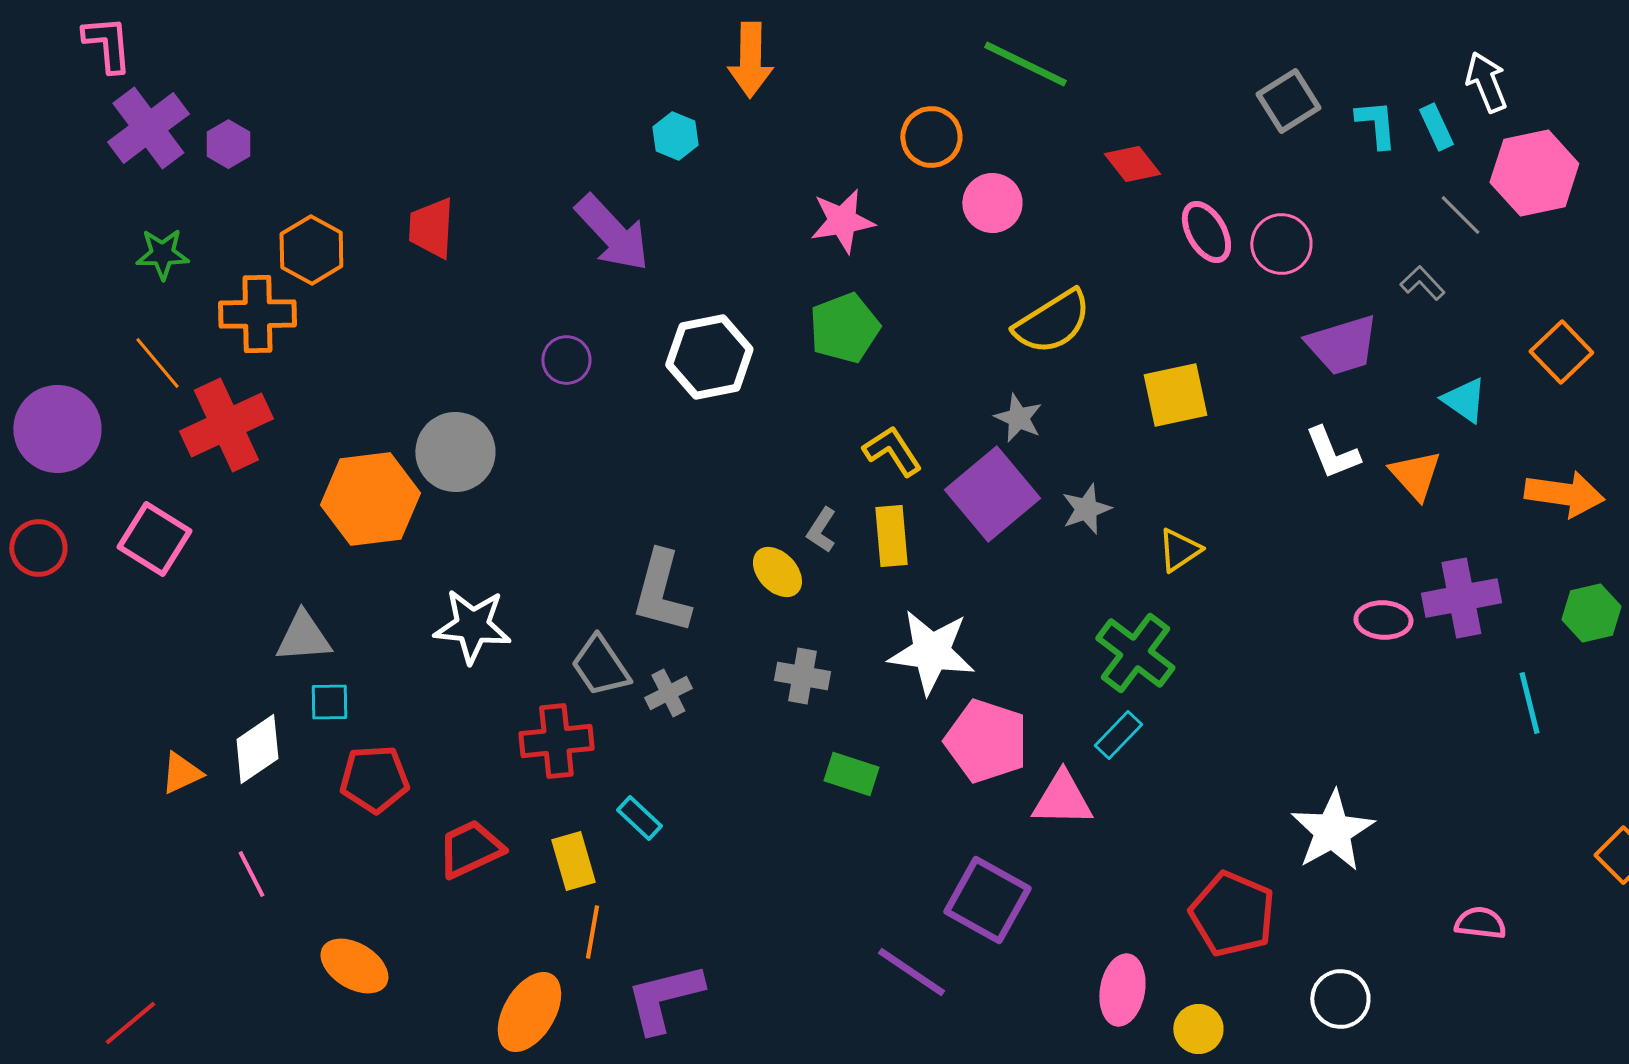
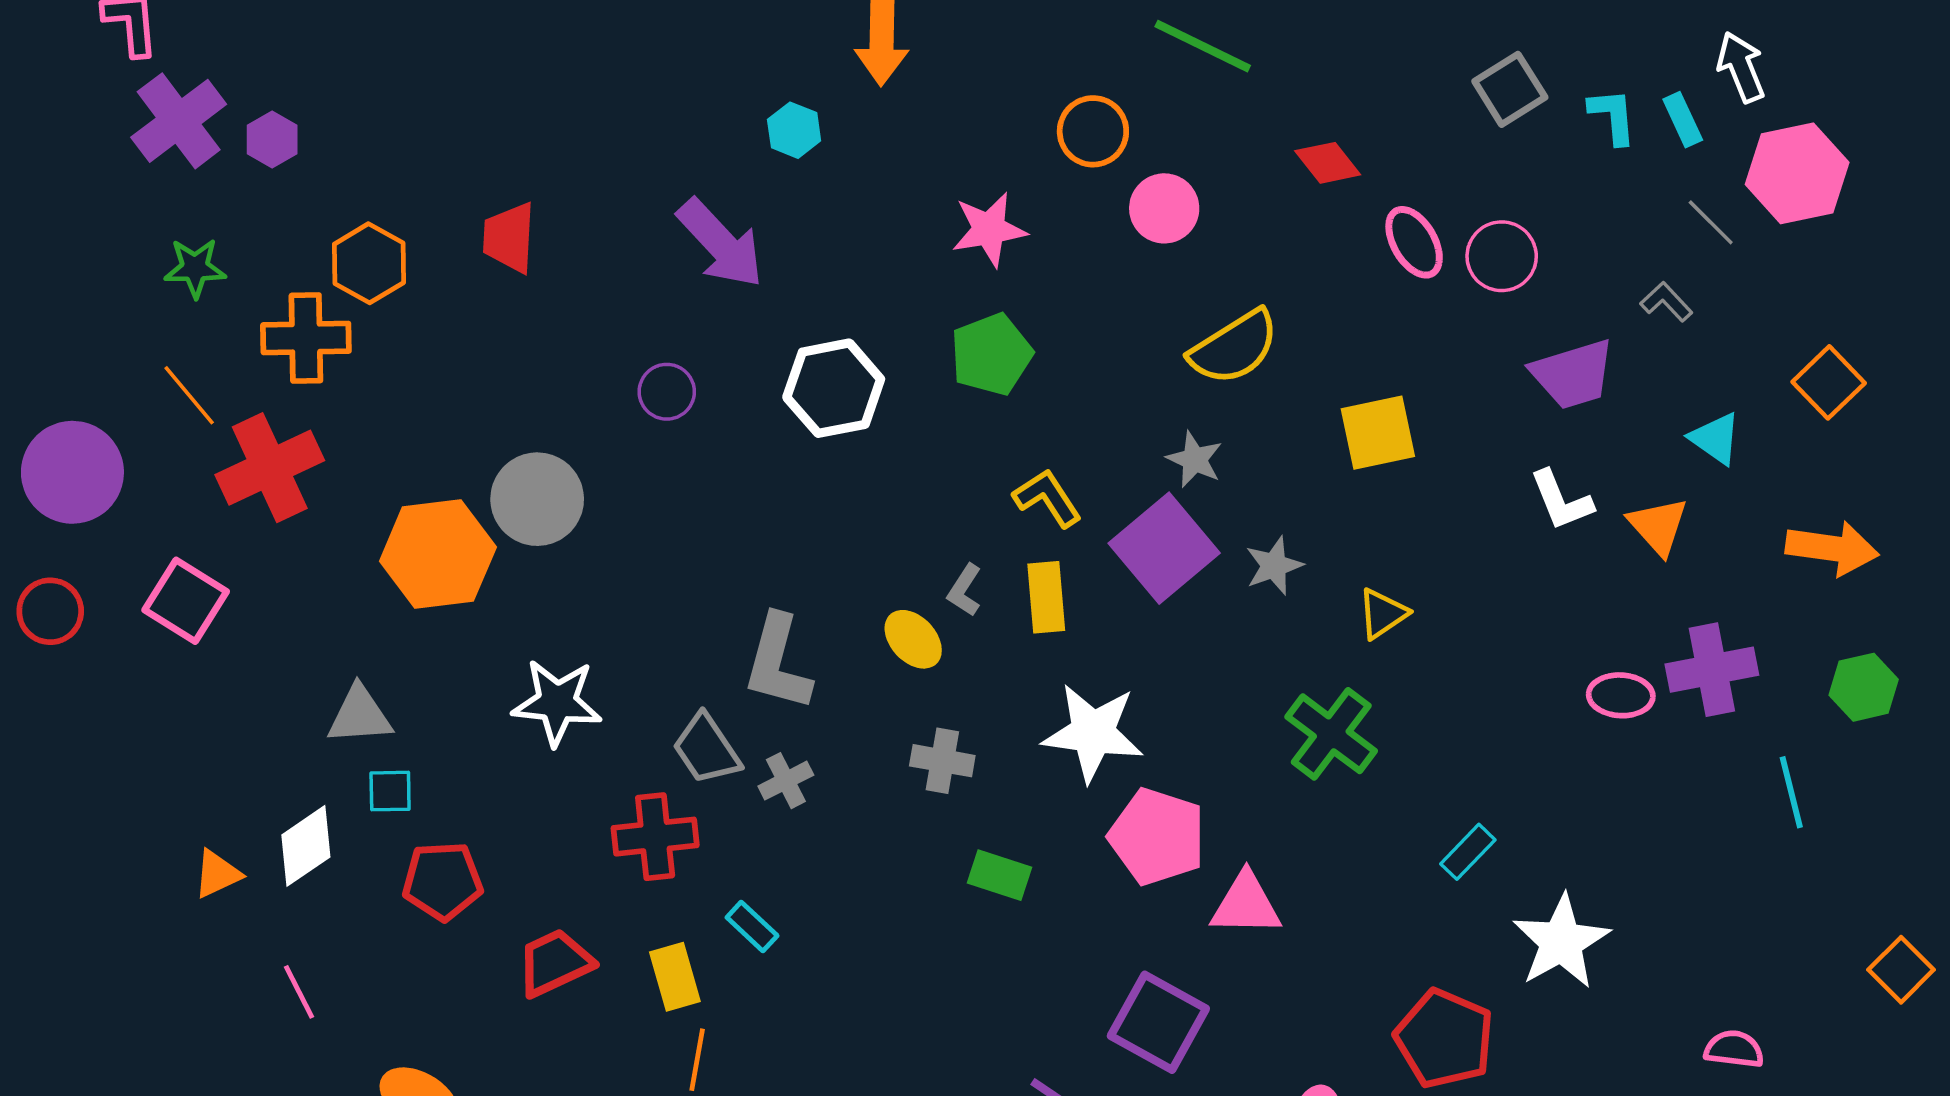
cyan rectangle: (1118, 735) -> (1468, 852), moved

